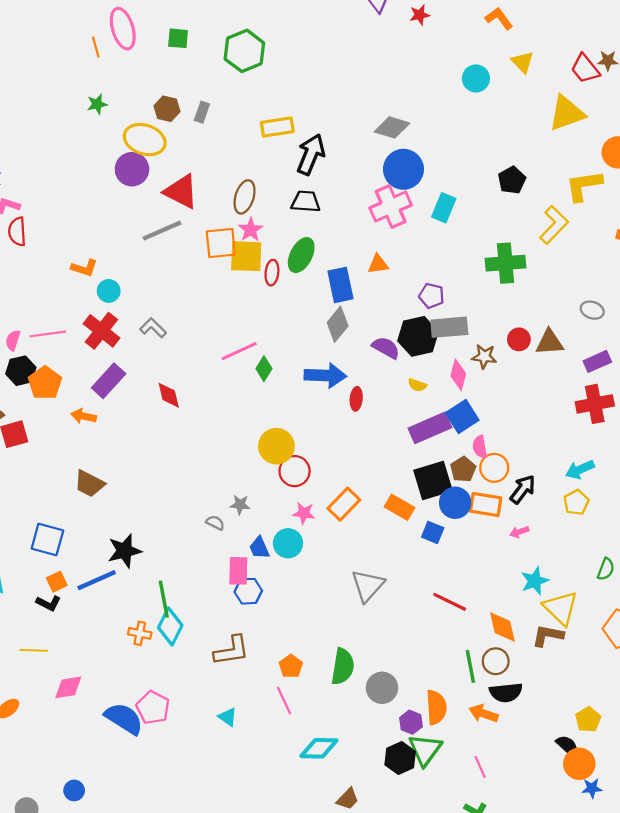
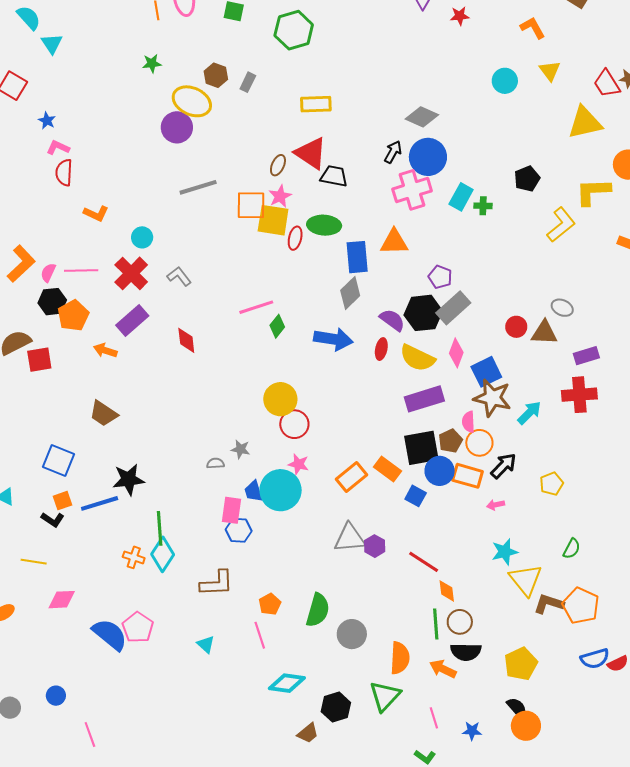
black arrow: (311, 154) -> (393, 152), moved, size x0.6
red triangle: (181, 191) -> (311, 153), moved
brown ellipse: (245, 197) -> (278, 165), size x0.7
green ellipse: (301, 255) -> (324, 225), turned 60
green cross: (506, 263) -> (483, 206), moved, size x0.5
orange triangle: (378, 264) -> (394, 242), size x1.4
orange L-shape: (84, 268) -> (96, 214), moved
gray ellipse: (592, 310) -> (562, 308), moved
gray rectangle: (449, 327) -> (453, 308), turned -44
brown star: (484, 357) -> (492, 398), moved, size x1.6
yellow semicircle: (417, 385) -> (417, 358), size x2.0
red ellipse: (356, 399) -> (381, 349), moved
blue square: (462, 416) -> (486, 372), moved
cyan arrow: (580, 469) -> (529, 413), moved, turned 152
orange rectangle: (344, 504) -> (352, 477), moved
gray semicircle: (215, 523) -> (215, 463), turned -36
cyan circle: (288, 543) -> (281, 490), size x1.5
gray triangle: (368, 586) -> (350, 538), turned 36
orange diamond: (502, 627) -> (447, 591), moved, size x0.7
brown L-shape: (548, 636) -> (549, 604), moved
yellow pentagon: (588, 719) -> (521, 664), moved, size x1.4
purple hexagon: (411, 722) -> (375, 546), moved
black hexagon: (400, 758) -> (336, 707), moved
blue star: (592, 788) -> (472, 731), moved

